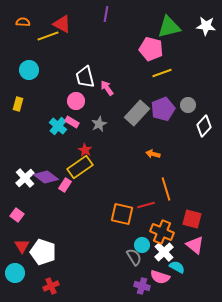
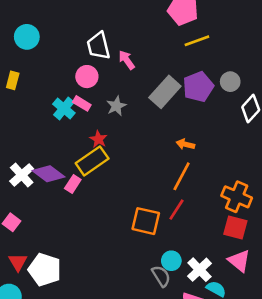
orange line: (166, 189) -> (182, 176), moved, turned 45
red line: (146, 205) -> (176, 210), turned -42
orange cross: (162, 232) -> (237, 197), moved

